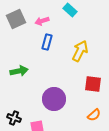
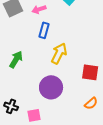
yellow arrow: (80, 51) -> (59, 53), moved
green arrow: (19, 71) -> (16, 59), turned -48

